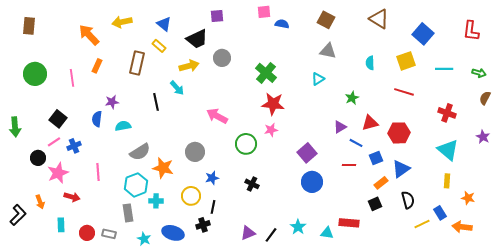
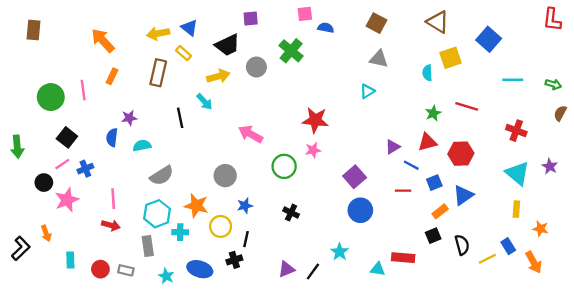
yellow arrow: (122, 22) -> (158, 33), moved
red L-shape: (471, 31) -> (552, 20), moved
yellow square: (406, 61) -> (450, 58), moved
green cross: (266, 73) -> (291, 51), moved
green circle: (35, 74) -> (51, 97), moved
green star: (352, 98) -> (433, 113), moved
purple star: (483, 137) -> (550, 166), moved
orange star: (163, 168) -> (196, 206), moved
red arrow: (72, 197) -> (111, 225), moved
black semicircle: (408, 200) -> (462, 245), moved
cyan star: (298, 227) -> (340, 252), moved
orange arrow: (462, 227) -> (534, 262), turned -126

